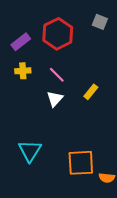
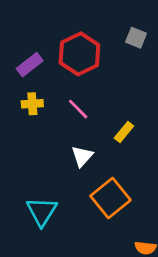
white triangle: (55, 99) -> (82, 156), moved
orange square: (81, 163) -> (110, 198), moved, turned -36

